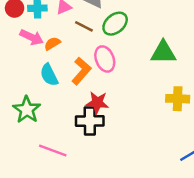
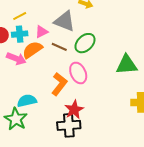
orange semicircle: (52, 44) -> (32, 50), moved, size x1.5
cyan semicircle: (49, 75) -> (27, 101), moved, turned 108
red star: (97, 103) -> (74, 110), turned -30

